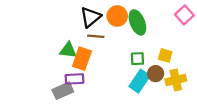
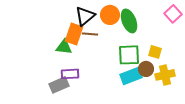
orange rectangle: (82, 59) -> (74, 34), moved
green square: (137, 59) -> (129, 55), size x1.6
cyan rectangle: (140, 81) -> (131, 76), turned 35

